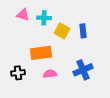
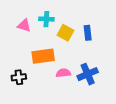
pink triangle: (23, 15) -> (24, 25), moved
pink semicircle: (50, 74) -> (63, 73), moved

